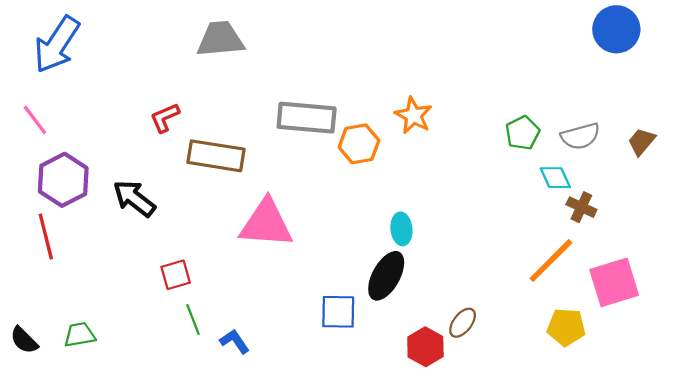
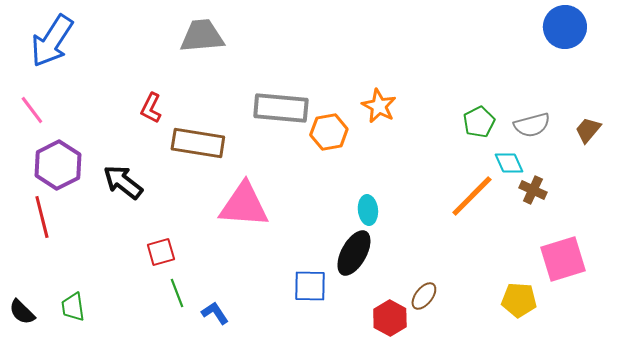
red L-shape: (165, 118) -> (151, 108), turned -40
orange line: (551, 261) -> (472, 196), moved
green trapezoid: (80, 335) -> (73, 307), turned -88

